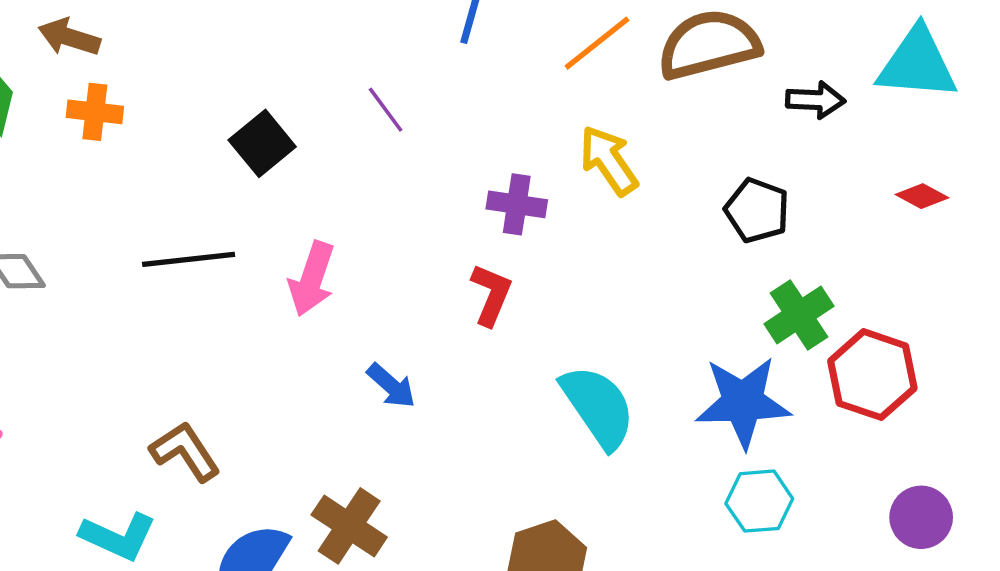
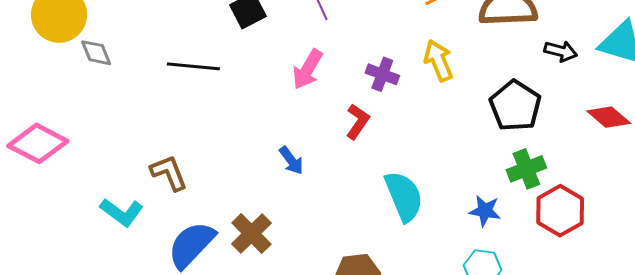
red diamond: (922, 196) -> (609, 117), size x1.5
black pentagon: (757, 210) -> (515, 106), size x1.4
pink arrow: (312, 279) -> (308, 69), moved
blue star: (743, 402) -> (485, 211), size x0.6

